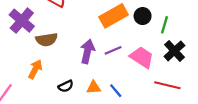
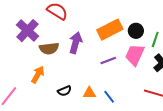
purple arrow: (87, 51) -> (76, 43), moved
pink trapezoid: (142, 57) -> (135, 55), moved, turned -100

